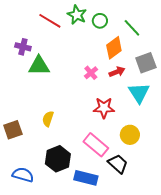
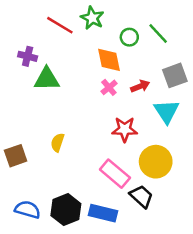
green circle: (100, 21) -> (129, 37), moved
orange diamond: (114, 48) -> (109, 60), moved, turned -65
yellow circle: (130, 135) -> (156, 162), size x1.4
black hexagon: (58, 159) -> (66, 210), moved

